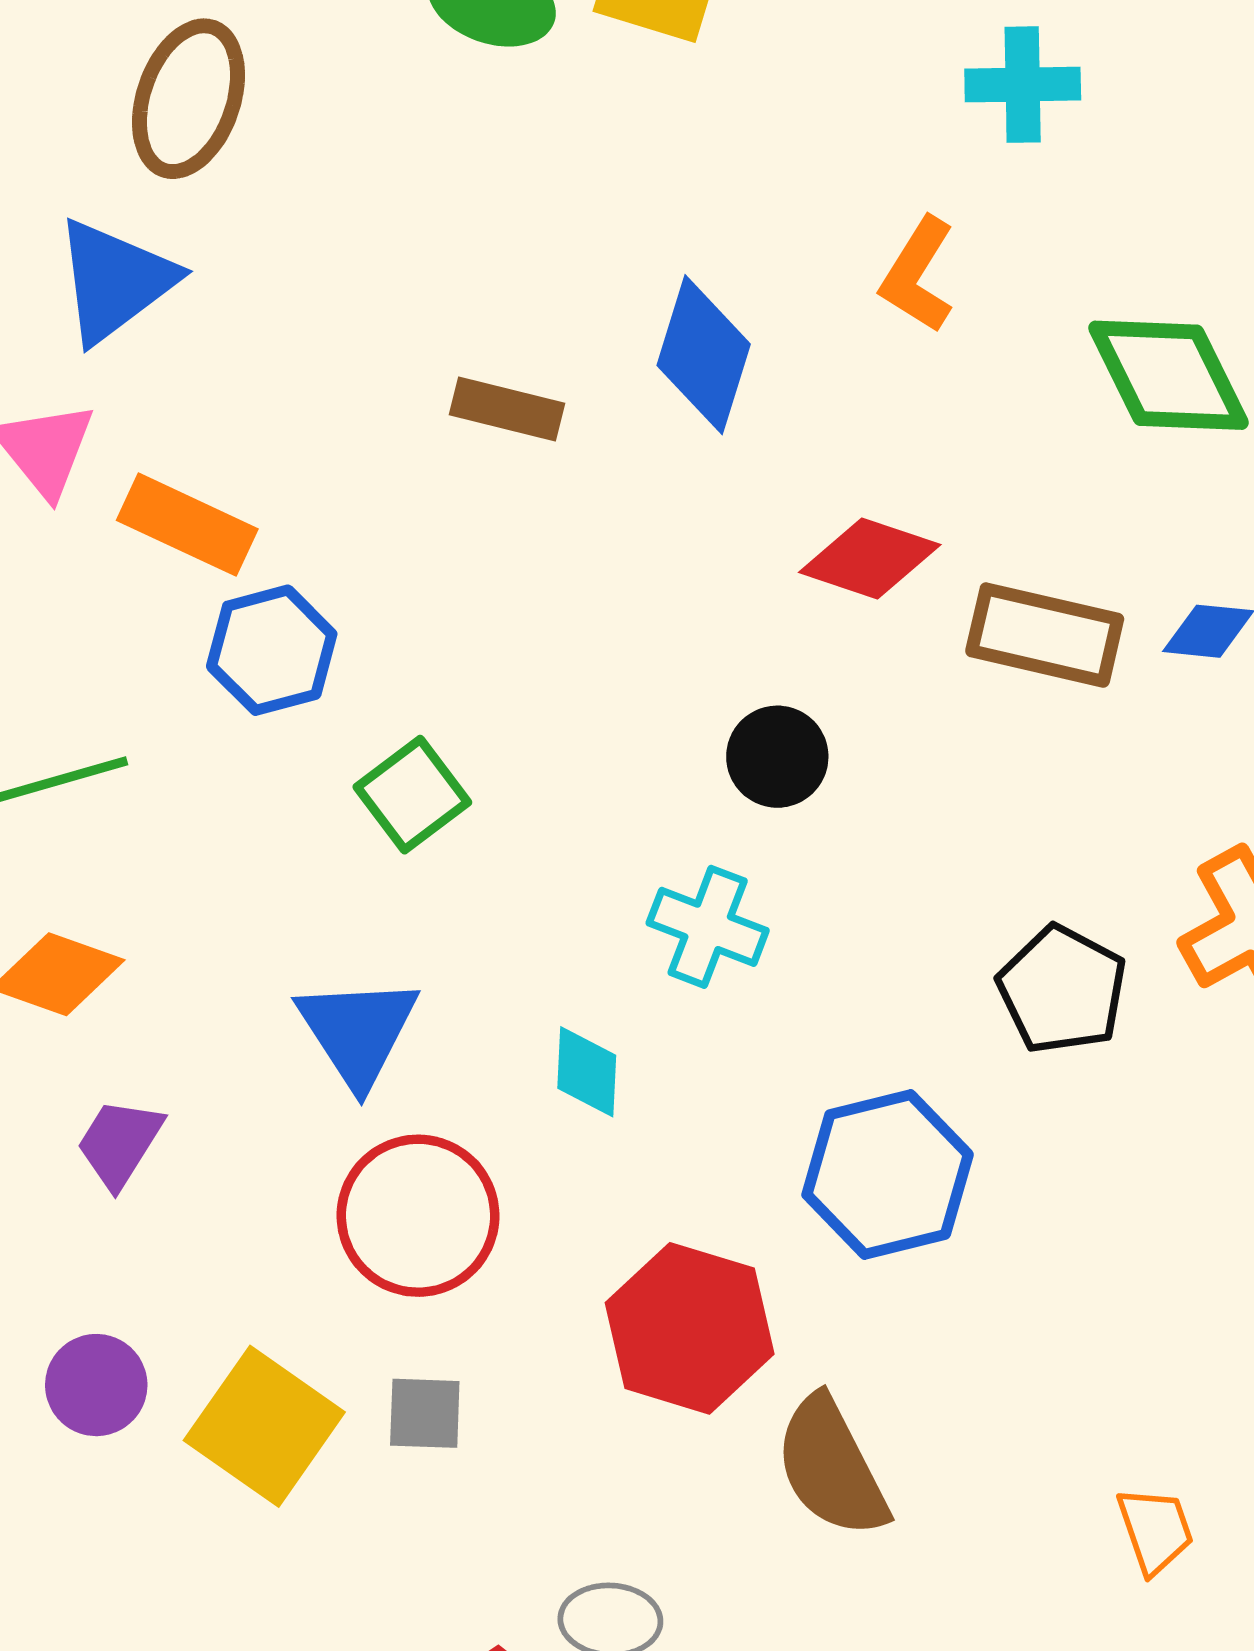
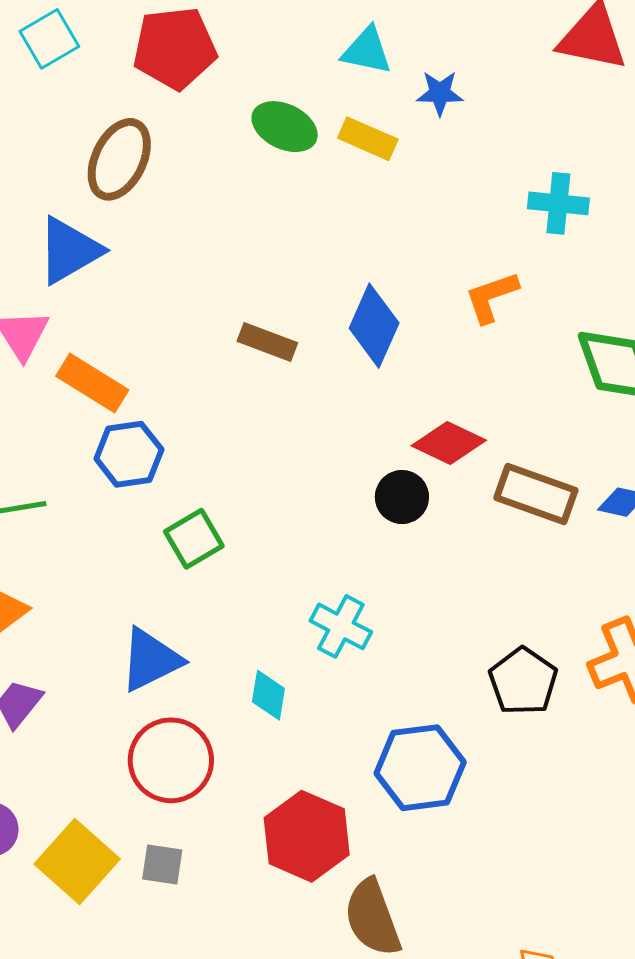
orange L-shape: (918, 275) -> (491, 297), turned 32
black circle: (777, 757) -> (402, 497), moved
blue triangle: (358, 1031) -> (151, 660), turned 30

